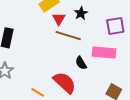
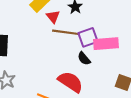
purple square: (115, 26) -> (88, 37), moved

